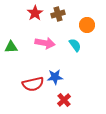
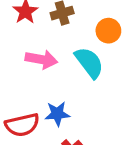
cyan semicircle: (75, 45) -> (89, 63), size x1.5

